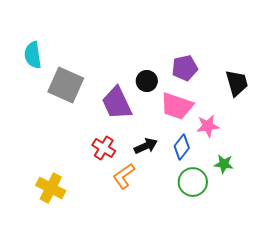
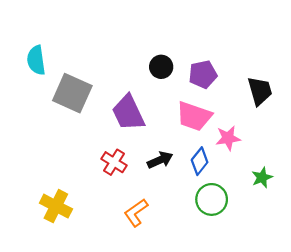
black circle: (147, 81) -> (161, 67), moved
green star: (224, 164) -> (262, 178), moved, turned -30
orange L-shape: (124, 176) -> (136, 213), moved

